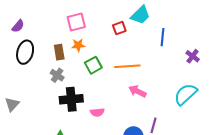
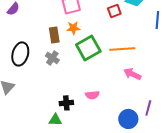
black ellipse: (25, 52) -> (20, 54), moved
green square: (93, 65) -> (88, 48), size x1.4
black cross: (71, 99) -> (66, 103), moved, size x0.6

